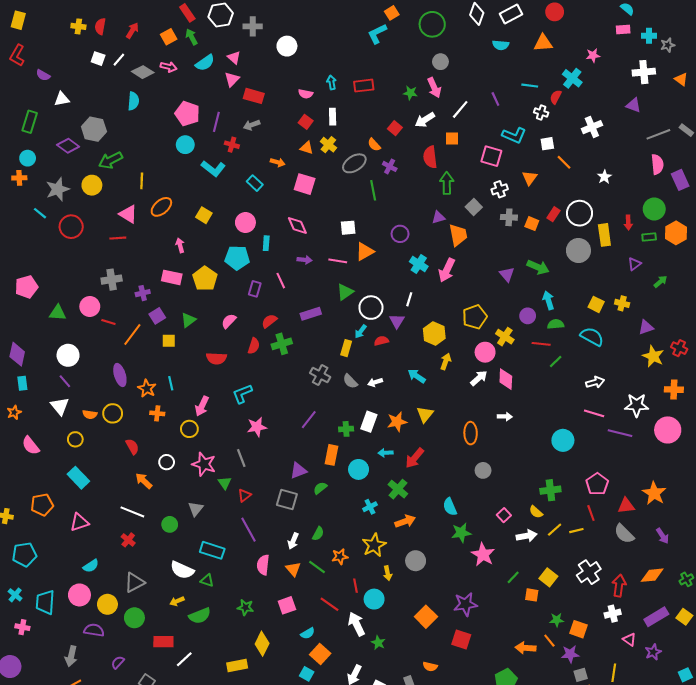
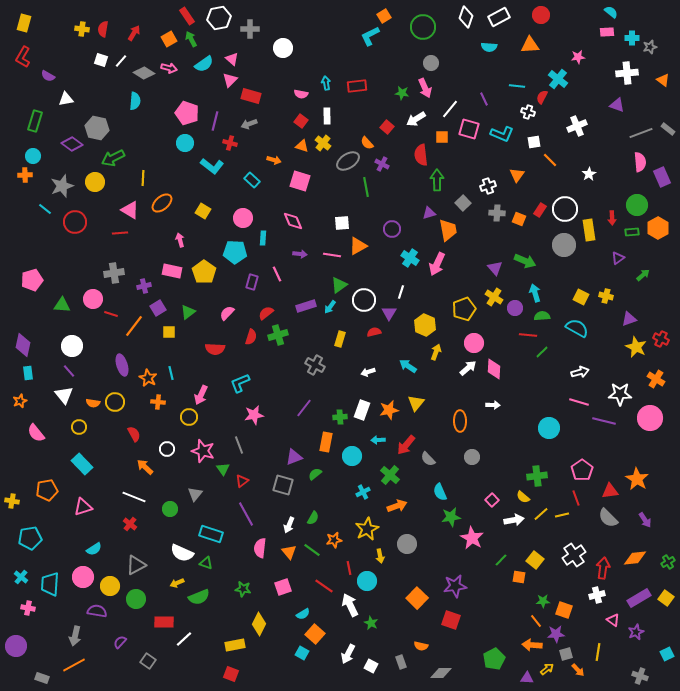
pink square: (491, 156) -> (469, 129), moved
cyan arrow: (361, 331) -> (330, 307), moved
yellow cross: (505, 337) -> (494, 297), moved
gray semicircle: (350, 381) -> (428, 459), moved
orange cross: (674, 390) -> (656, 379), turned 30
orange arrow: (526, 648) -> (532, 645), moved

